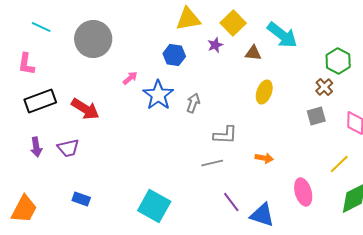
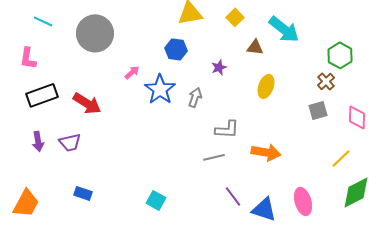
yellow square: (233, 23) -> (235, 17), size x0.7
purple star: (215, 45) -> (219, 67), moved
orange arrow: (264, 158) -> (266, 152), size x1.6
pink ellipse: (303, 192) -> (303, 201), moved
cyan square: (154, 206) -> (156, 200), size x0.6

